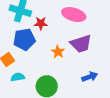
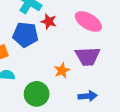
orange star: (58, 52) -> (62, 70), moved

